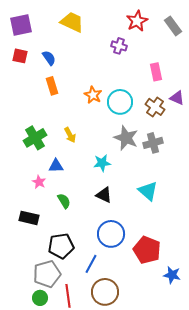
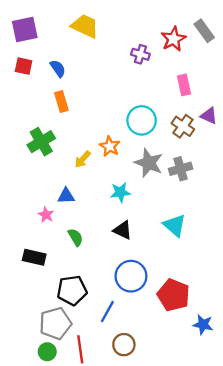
red star: (137, 21) -> (173, 39), moved
orange star: (93, 95) -> (110, 146), moved
yellow arrow: (70, 135) -> (83, 159), turned 70
green cross: (35, 138) -> (41, 142), moved
brown circle: (105, 292) -> (124, 345), size x0.7

